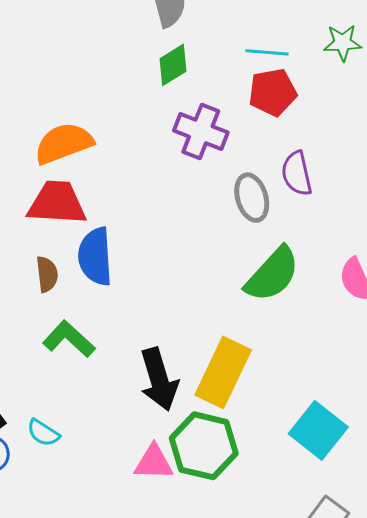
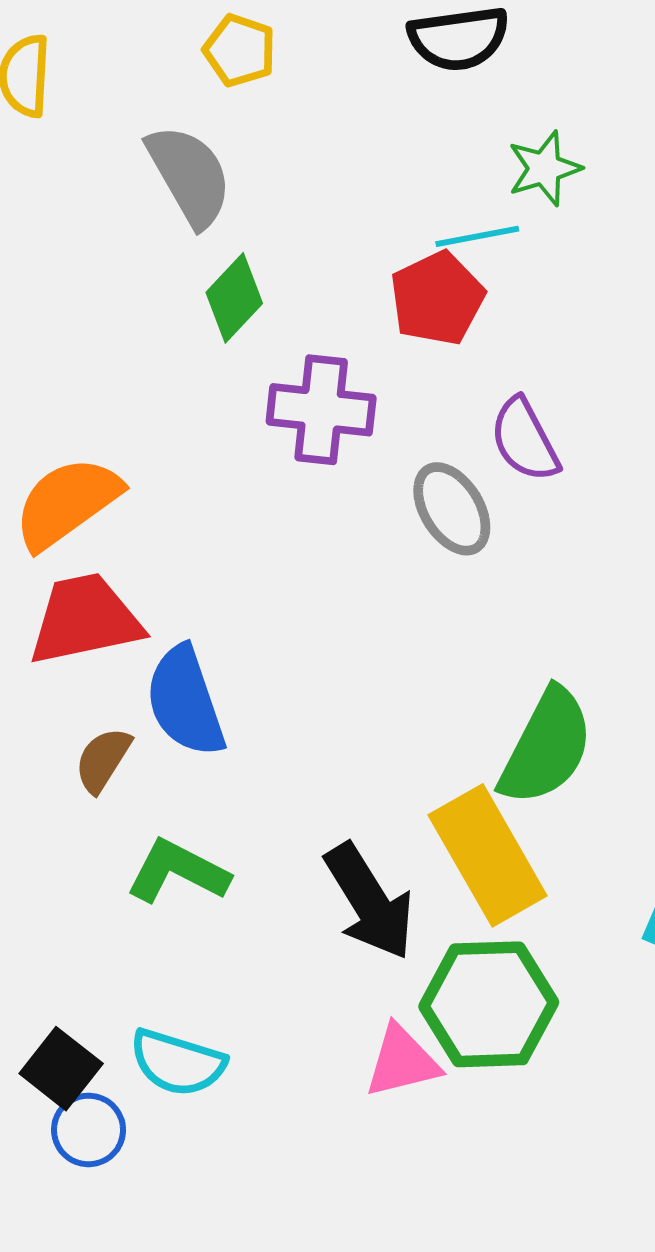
cyan line: (267, 52) -> (477, 236), moved
brown semicircle: (47, 274) -> (103, 760), turned -126
green semicircle: (272, 274) -> (546, 747), moved
yellow rectangle: (223, 372) -> (488, 855), turned -40
cyan semicircle: (43, 433) -> (178, 1062), size x1.4

